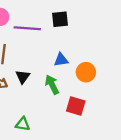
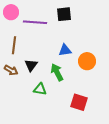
red square: (76, 106) -> (79, 102), moved
green triangle: (23, 124) -> (40, 89), moved

